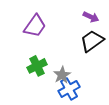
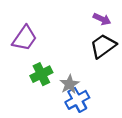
purple trapezoid: (35, 26) -> (25, 38), moved

